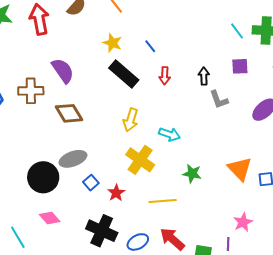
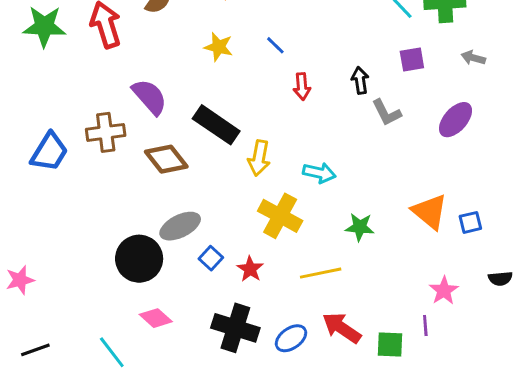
black rectangle: (124, 74) -> (216, 125), moved

